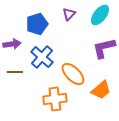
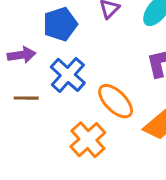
orange cross: (55, 99) -> (88, 140), turned -35

